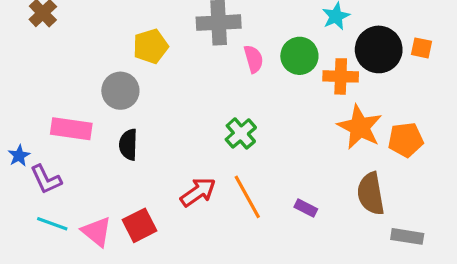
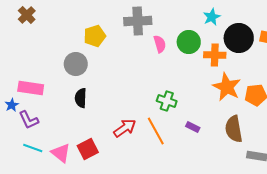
pink rectangle: (71, 129) -> (31, 88), moved
green cross: (241, 133) -> (167, 101), moved, turned -30
purple rectangle: (306, 208) -> (193, 127), moved

